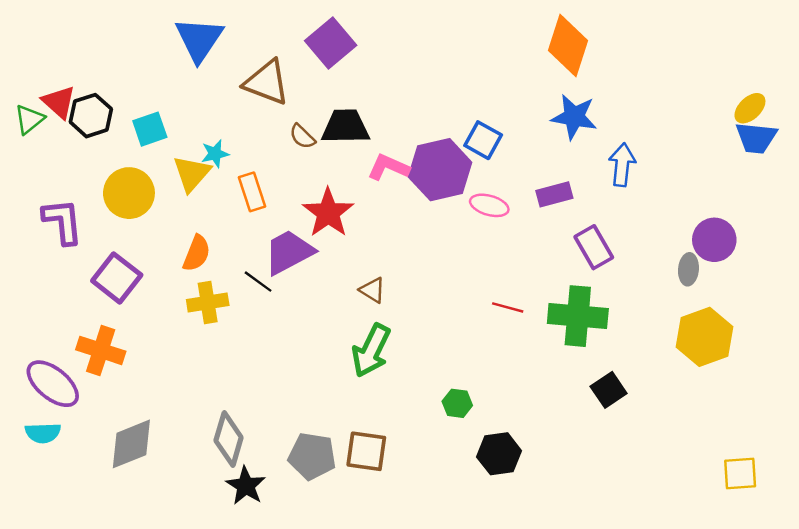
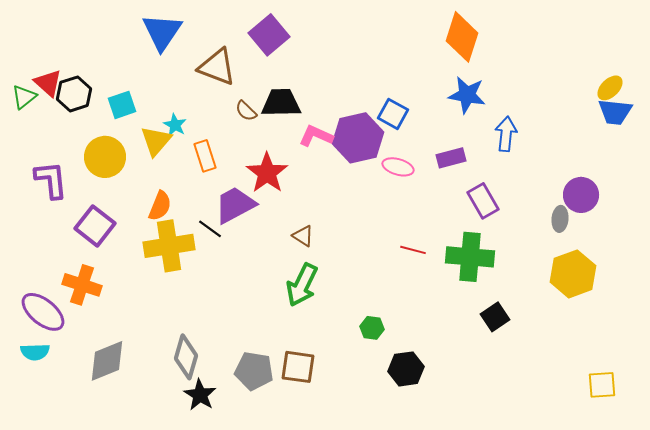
cyan star: (215, 154) -> (175, 125), turned -30
yellow cross: (208, 303) -> (169, 246), size x1.5

